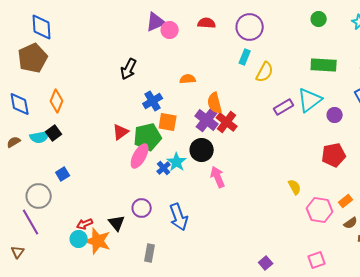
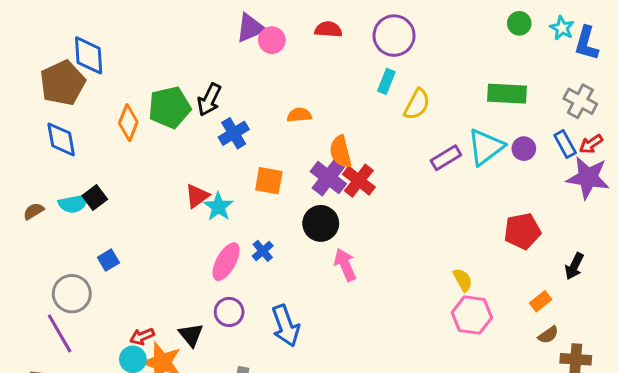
green circle: (319, 19) -> (519, 23), moved
blue diamond: (42, 27) -> (89, 55), moved
orange diamond: (57, 101) -> (128, 123), moved
blue cross: (153, 101) -> (234, 133), moved
blue diamond: (20, 104) -> (61, 139), moved
purple circle: (335, 115) -> (524, 149), moved
green pentagon: (148, 137) -> (170, 107), moved
pink ellipse: (140, 156) -> (226, 262), moved
cyan star: (177, 162) -> (218, 207), moved
pink hexagon: (320, 210) -> (472, 315), moved

